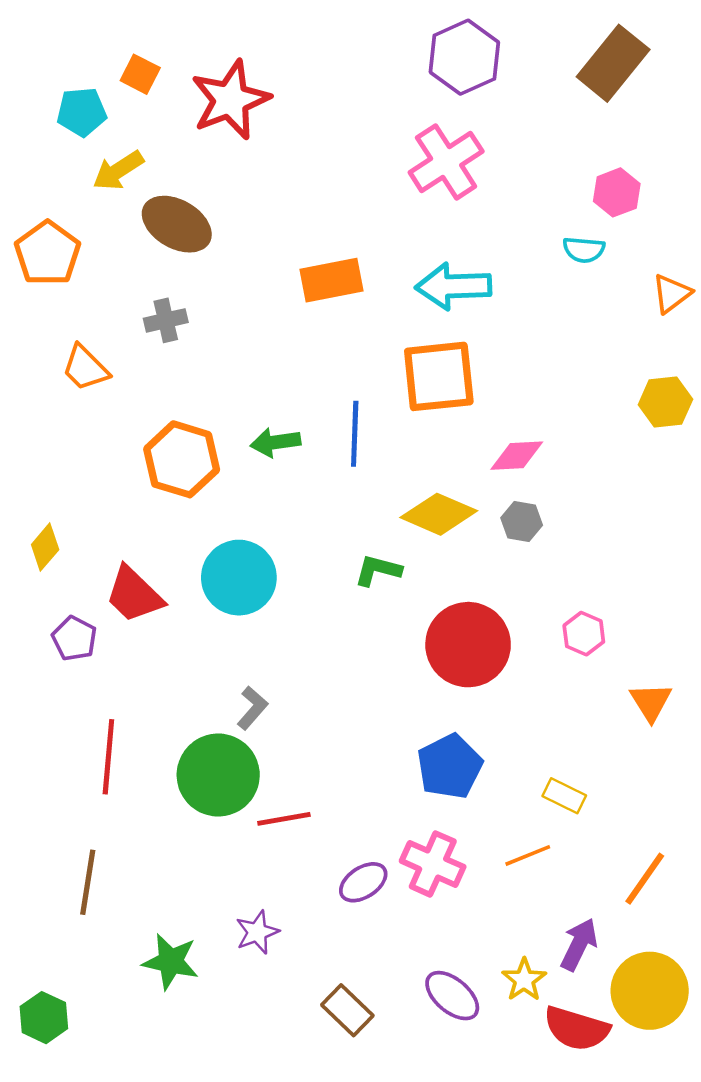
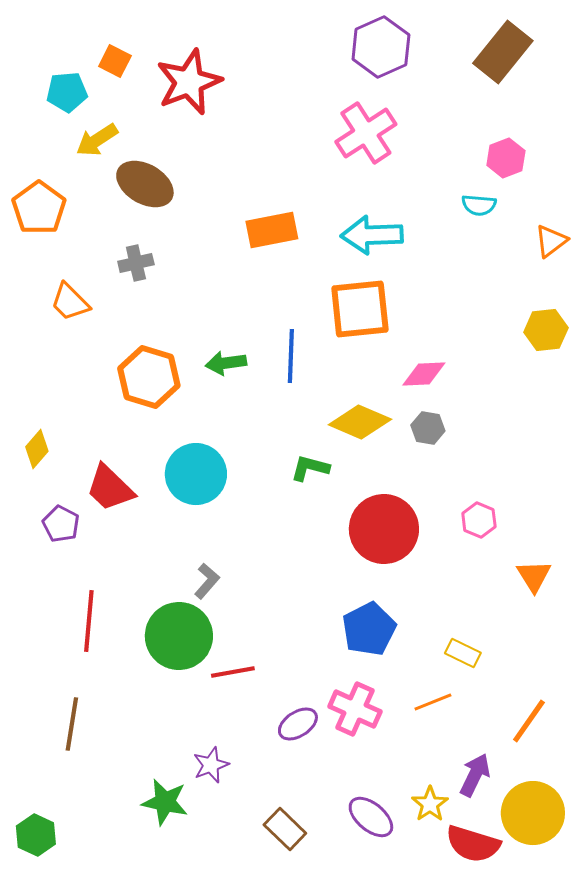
green star: (171, 961) -> (165, 802), moved

